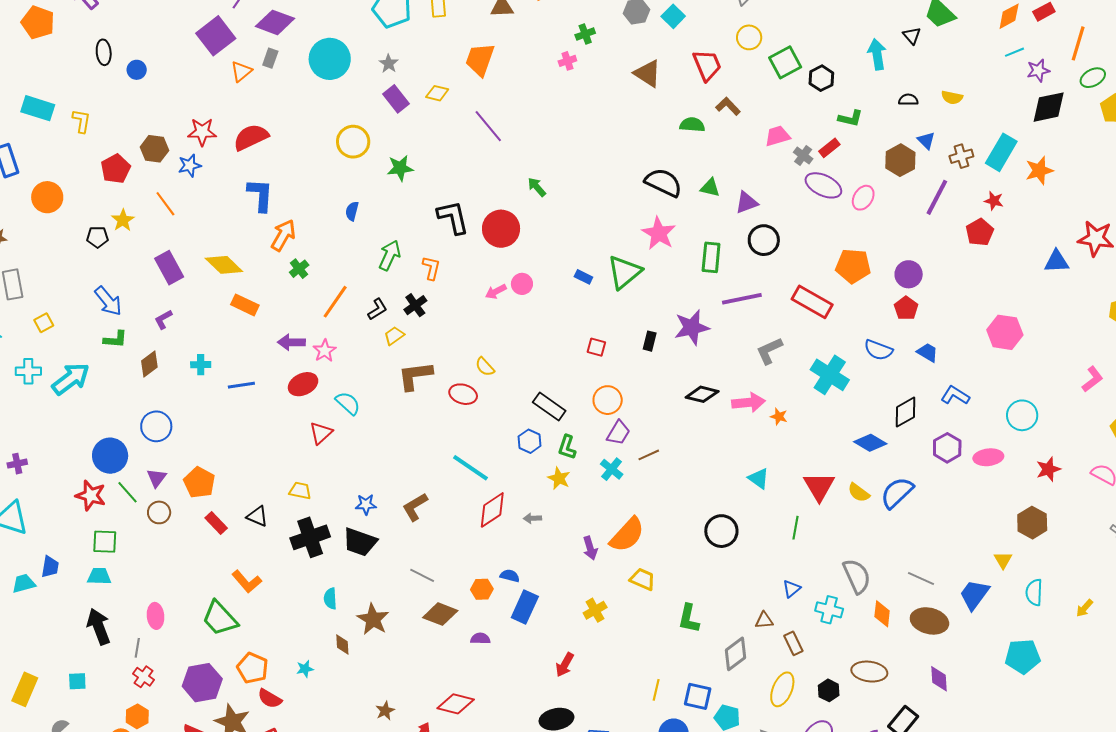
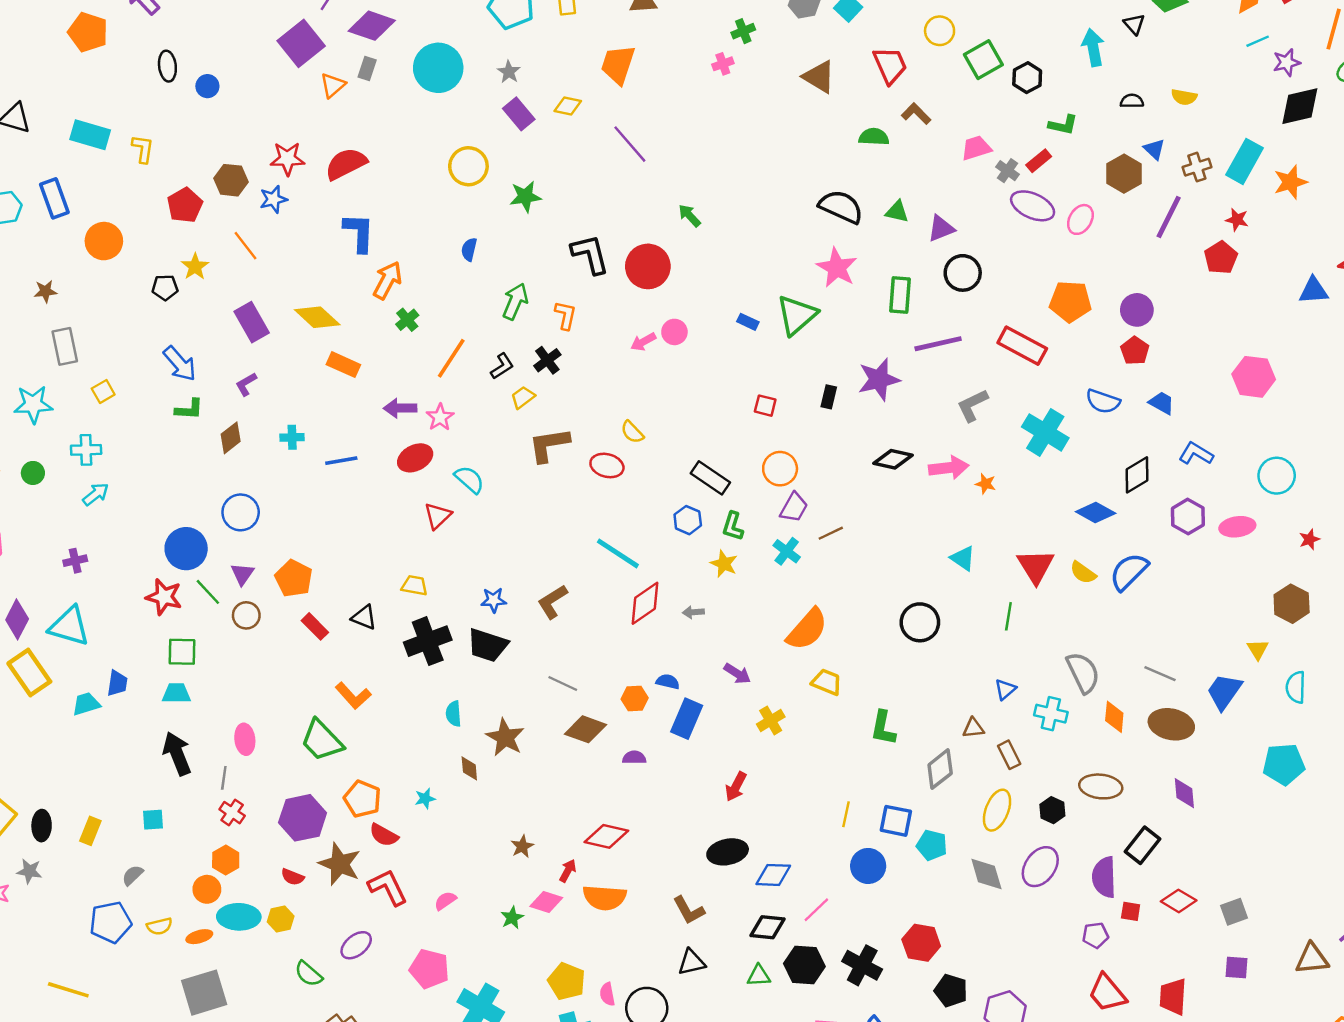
cyan arrow: (71, 379) -> (96, 494), moved, size x0.6
red star: (1048, 469) -> (1309, 539), size x0.7
purple arrow: (590, 548) -> (737, 674), moved, turned -40
yellow rectangle: (25, 689) -> (90, 831), size x0.7

